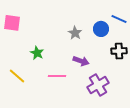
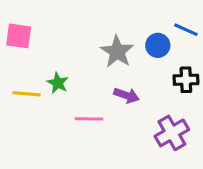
gray star: (75, 33) -> (117, 52), size x1.5
yellow line: (17, 76) -> (26, 94), moved, turned -36
purple cross: (98, 85) -> (172, 133), moved

